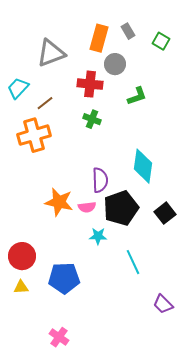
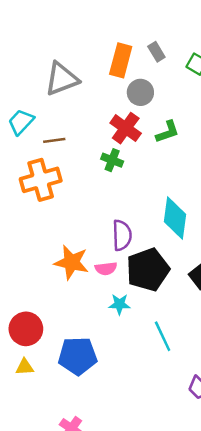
red cross: (90, 84) -> (126, 128), moved, turned 30
brown line: (45, 103) -> (54, 140), turned 30

